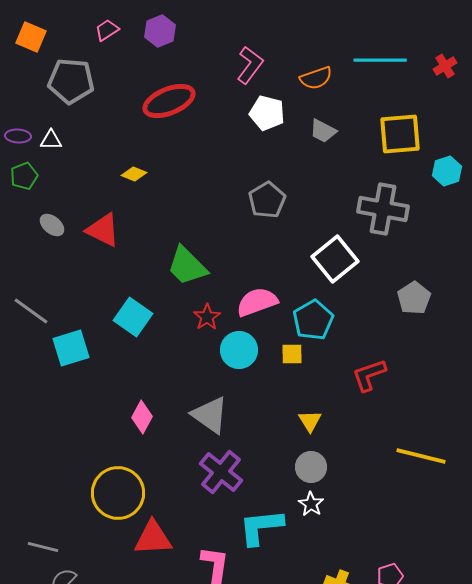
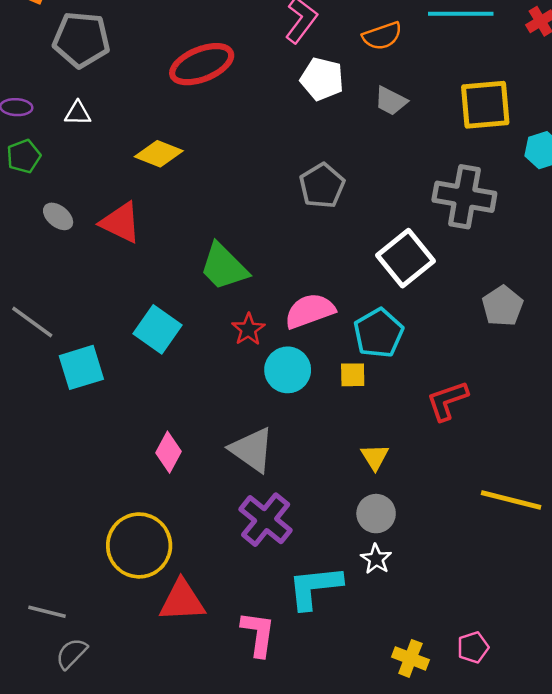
white triangle: (51, 140) -> (78, 113), moved
yellow diamond: (134, 174) -> (159, 154), size x1.5

